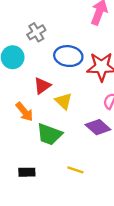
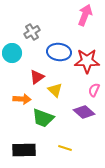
orange arrow: (24, 112) -> (22, 99), turned -48
black rectangle: (27, 172) -> (24, 150), size x1.6

